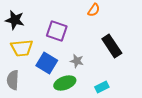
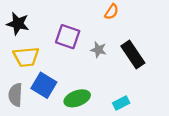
gray star: (77, 61) -> (99, 50), moved
blue square: (47, 63) -> (44, 85), moved

